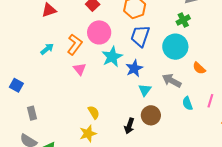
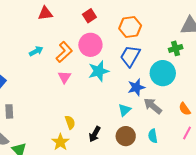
blue star: (134, 68) -> (136, 87), moved
orange semicircle: (199, 68) -> (185, 109), moved
cyan semicircle: (187, 103) -> (153, 136), moved
black arrow: (129, 126) -> (95, 134), moved
yellow star: (88, 134) -> (60, 142), turned -30

